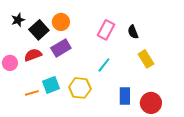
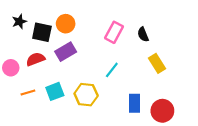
black square: (39, 30) -> (42, 32), turned -36
orange line: (32, 93) -> (28, 92), moved

